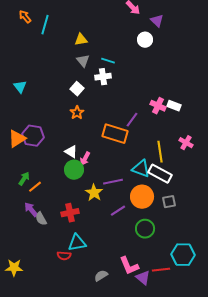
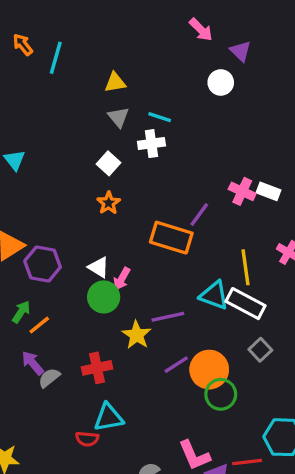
purple hexagon: (33, 136) -> (43, 264), moved
orange circle: (142, 197) -> (209, 370), moved
gray square: (169, 202) -> (260, 350), turned -32
gray semicircle: (41, 219) -> (49, 378), turned 80

